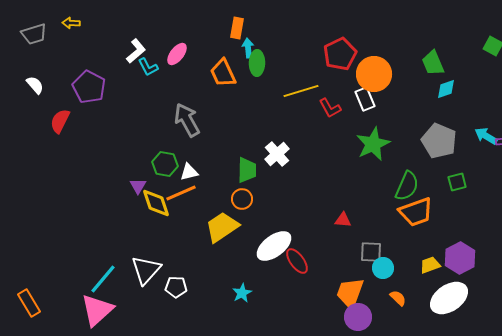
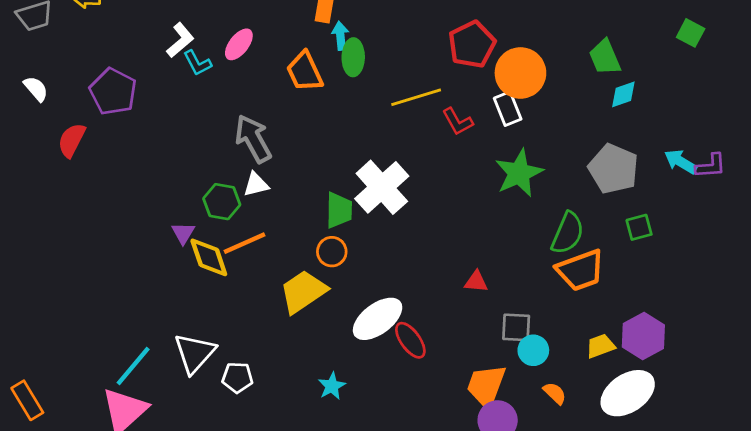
white cross: (277, 154) -> (382, 187), size x1.5
white triangle: (189, 172) -> (256, 184), moved

